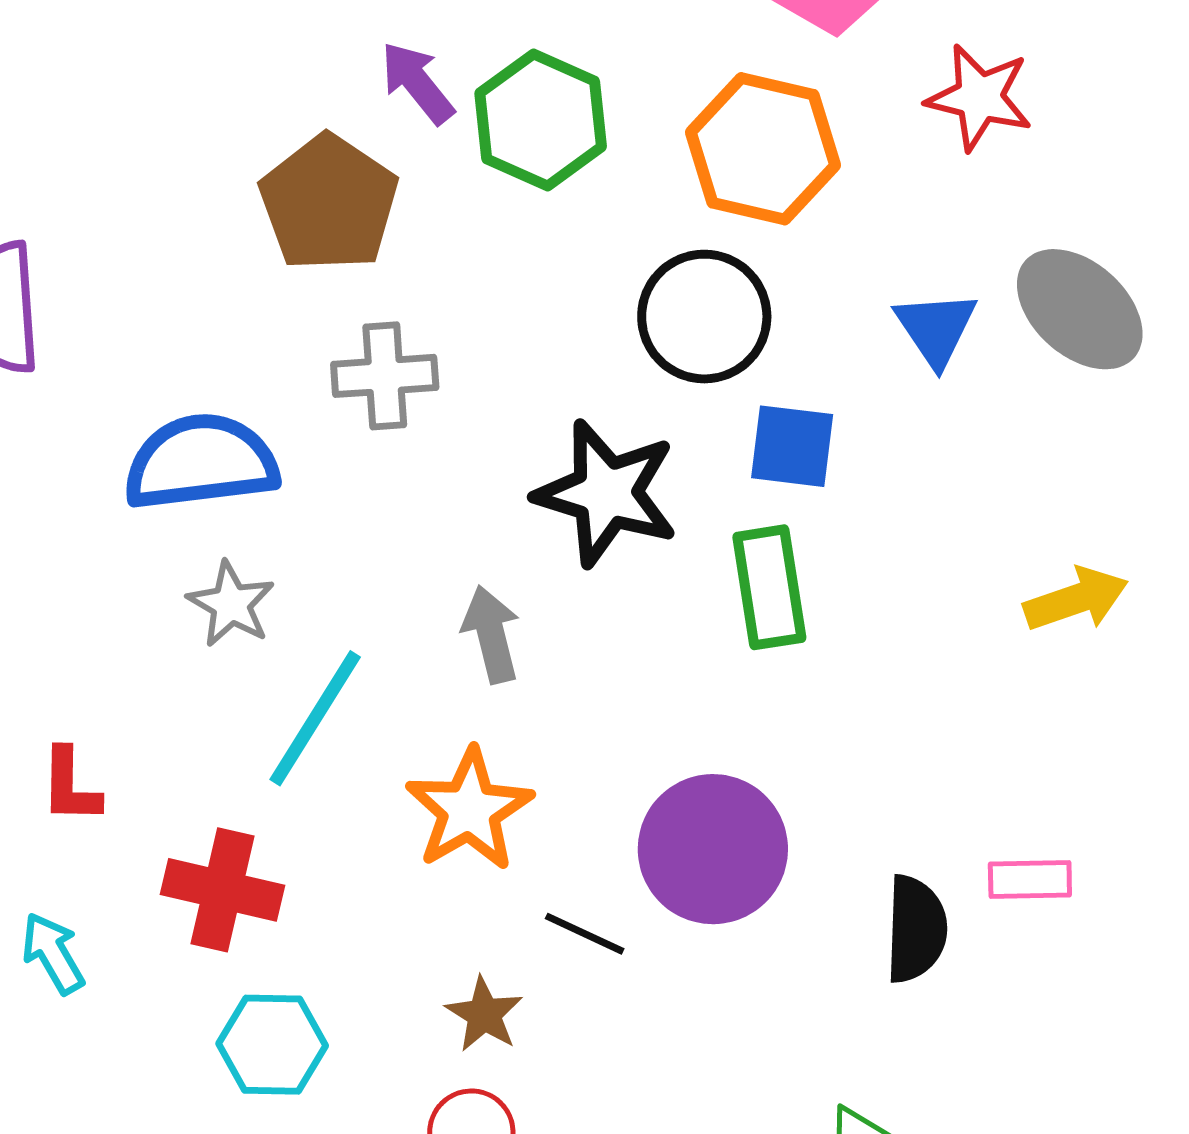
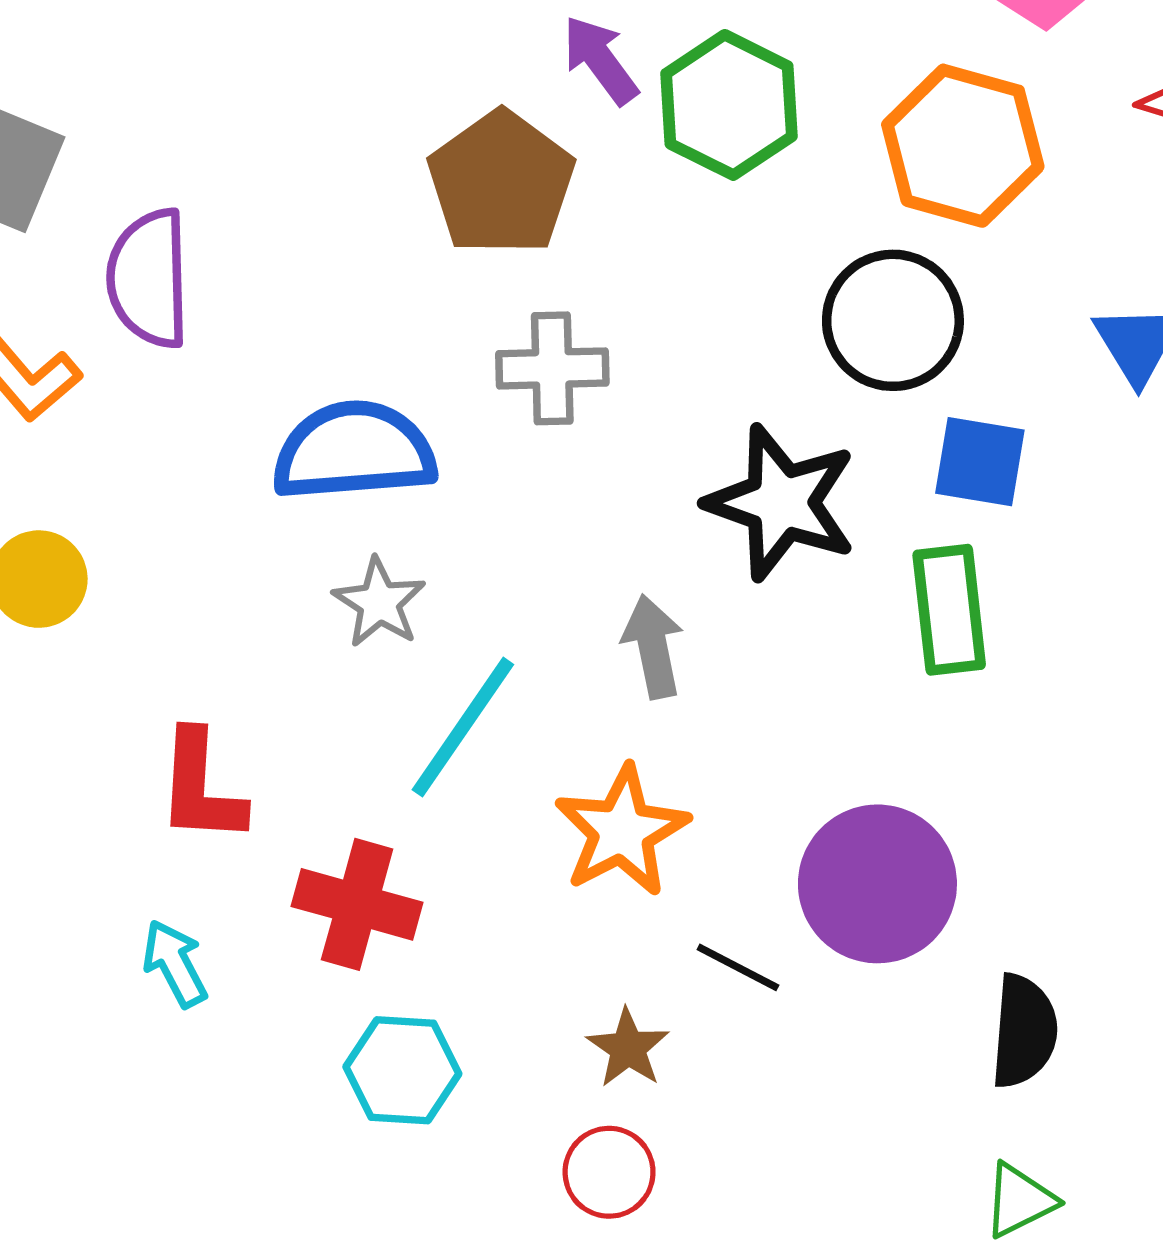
red L-shape: (70, 786) -> (201, 787), size x1.4
black semicircle: (916, 929) -> (1024, 1031), moved

